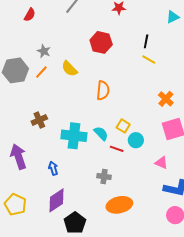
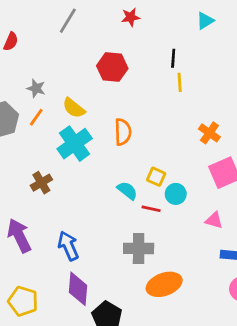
yellow line: (149, 59) -> (180, 82), turned 64
cyan cross: (74, 136) -> (75, 144), moved, turned -35
blue arrow: (53, 168) -> (68, 246), size x1.5
gray cross: (104, 176) -> (139, 248), size x1.5
purple diamond: (56, 200) -> (78, 289), turned -45

